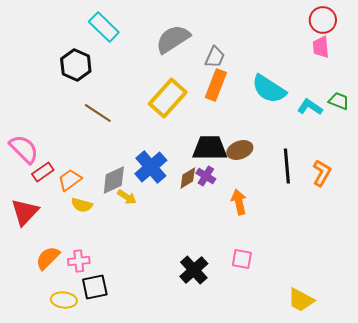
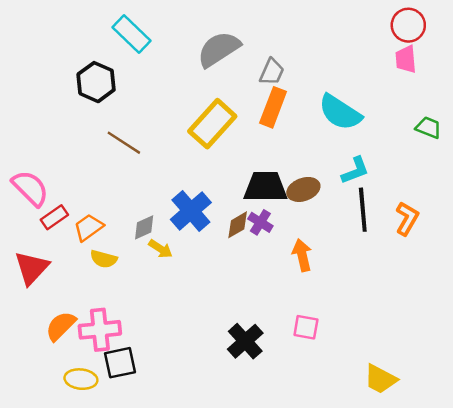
cyan L-shape: (310, 107) -> (355, 171), moved, turned 125
gray diamond: (114, 180) -> (144, 227), size x0.7
pink cross: (79, 261) -> (100, 330), size x1.5

